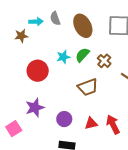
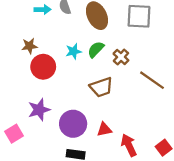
brown star: (21, 36) -> (29, 46), moved
purple circle: (64, 119) -> (73, 124), size x1.5
red arrow: (113, 124) -> (129, 145), moved

